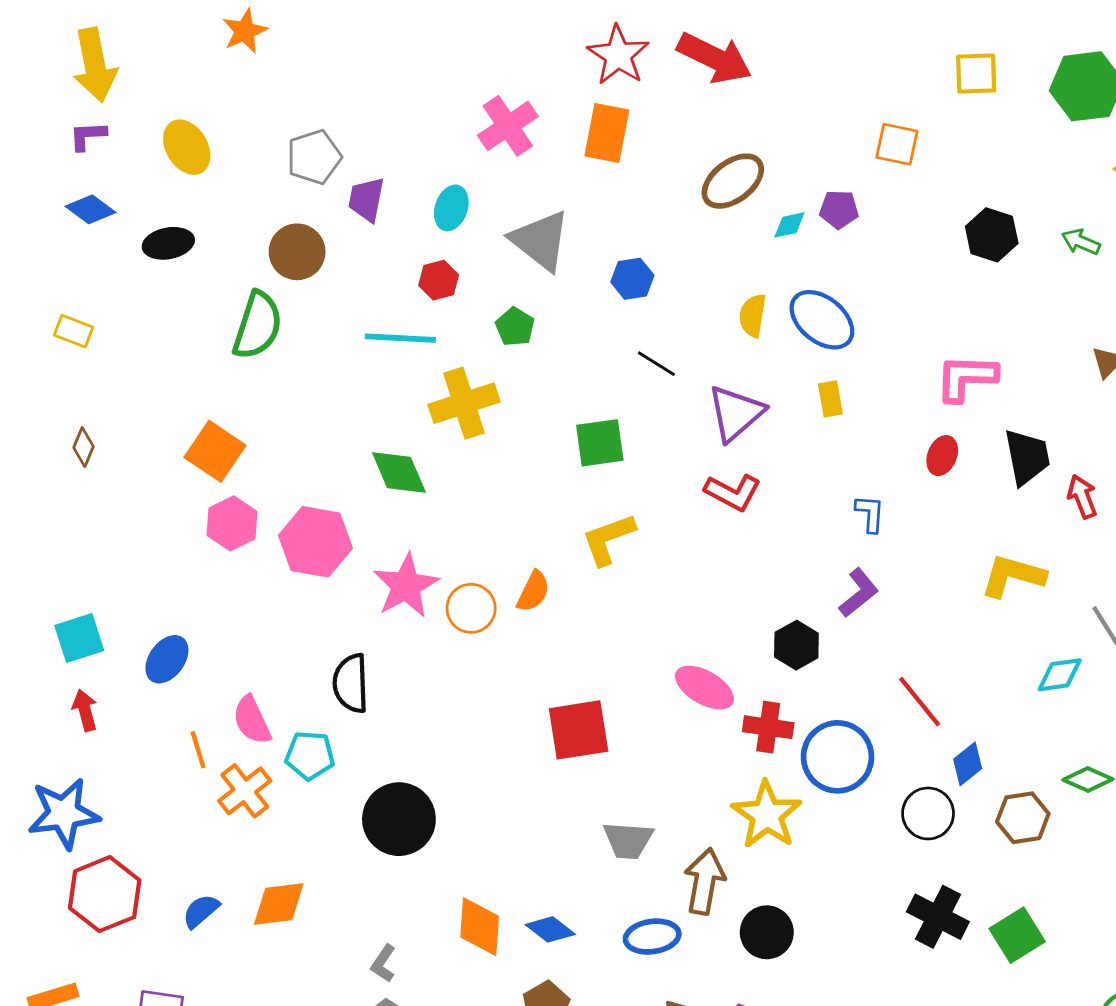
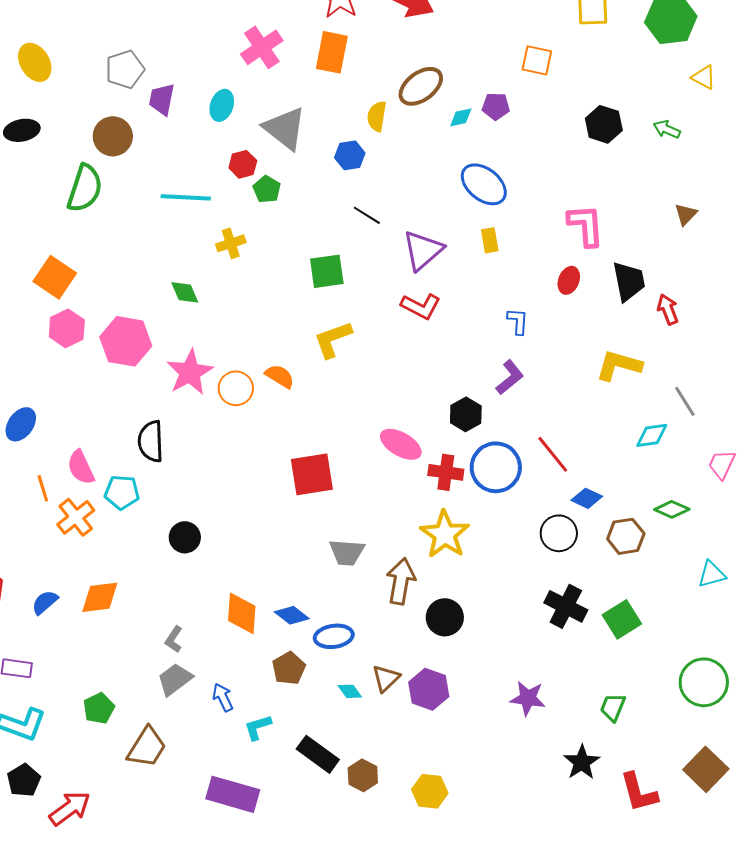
red hexagon: (439, 280) -> (243, 164), moved
yellow semicircle: (753, 315) -> (377, 116), moved
pink L-shape: (966, 378) -> (586, 225), turned 84
yellow cross: (464, 403) -> (231, 243), size x0.6
green diamond: (399, 473) -> (185, 292), size x0.7
orange semicircle: (533, 591) -> (280, 376), turned -84
blue circle: (838, 757) -> (496, 467), moved
blue diamond: (968, 764) -> (587, 498), turned 64
black circle: (399, 819) -> (185, 537), size x0.6
blue ellipse: (652, 937) -> (334, 636), moved

